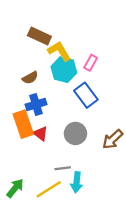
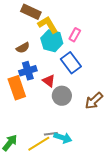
red triangle: (41, 133) -> (49, 81), moved
gray line: (63, 168) -> (51, 134), moved
cyan arrow: (77, 182) -> (63, 138), turned -78

